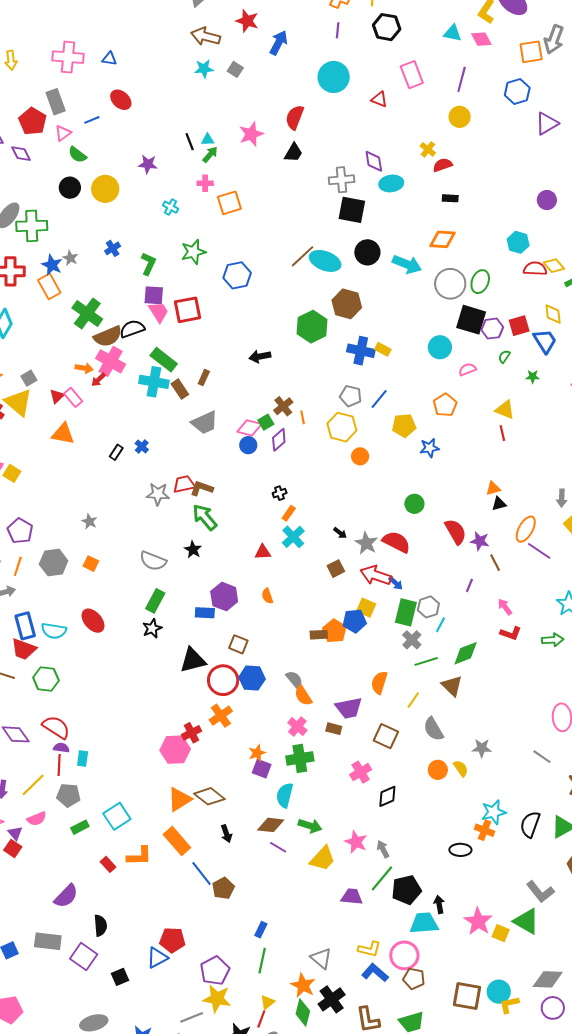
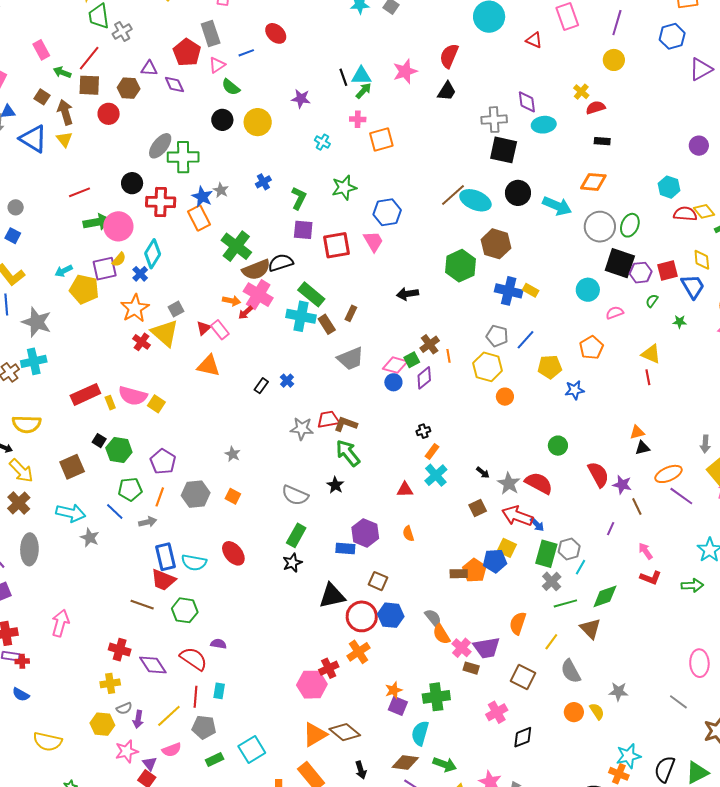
cyan triangle: (208, 140) -> (361, 76), size x1.5
pink trapezoid: (159, 312) -> (373, 241), moved
orange ellipse: (526, 529) -> (669, 474), turned 36
pink cross: (297, 727) -> (462, 648), moved
purple semicircle: (61, 748) -> (218, 644), moved

